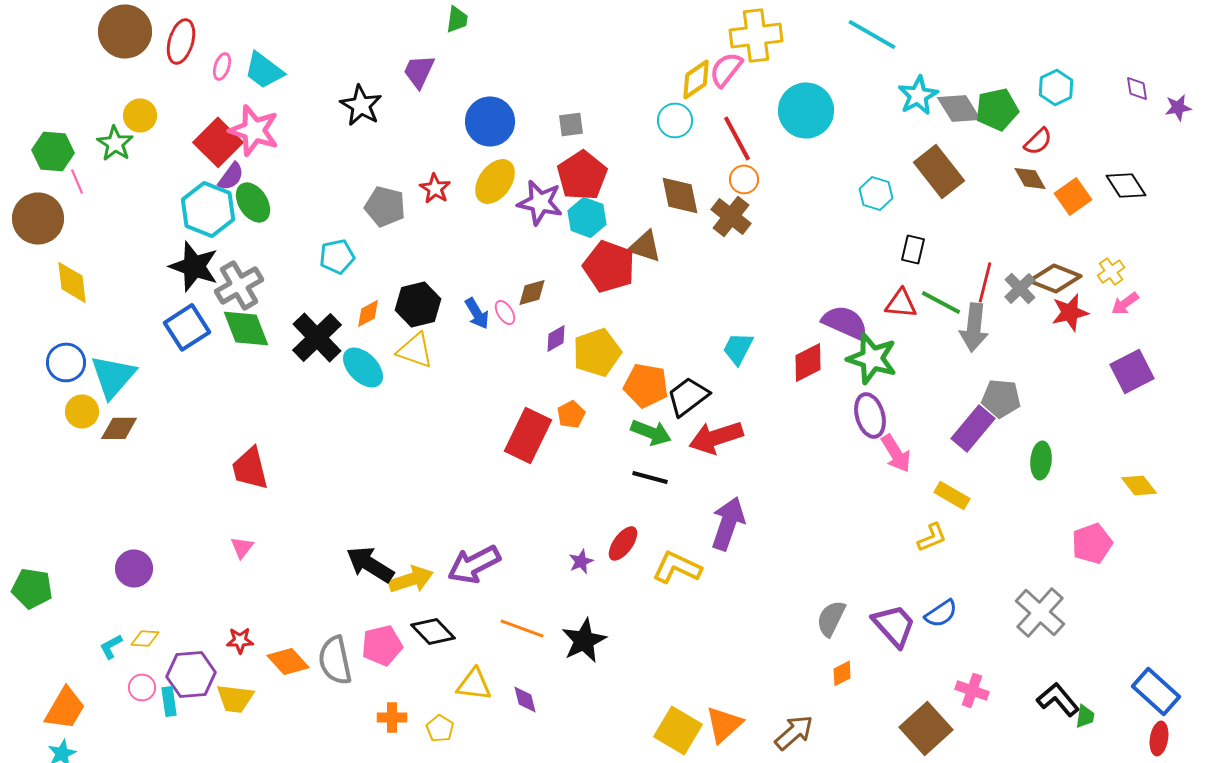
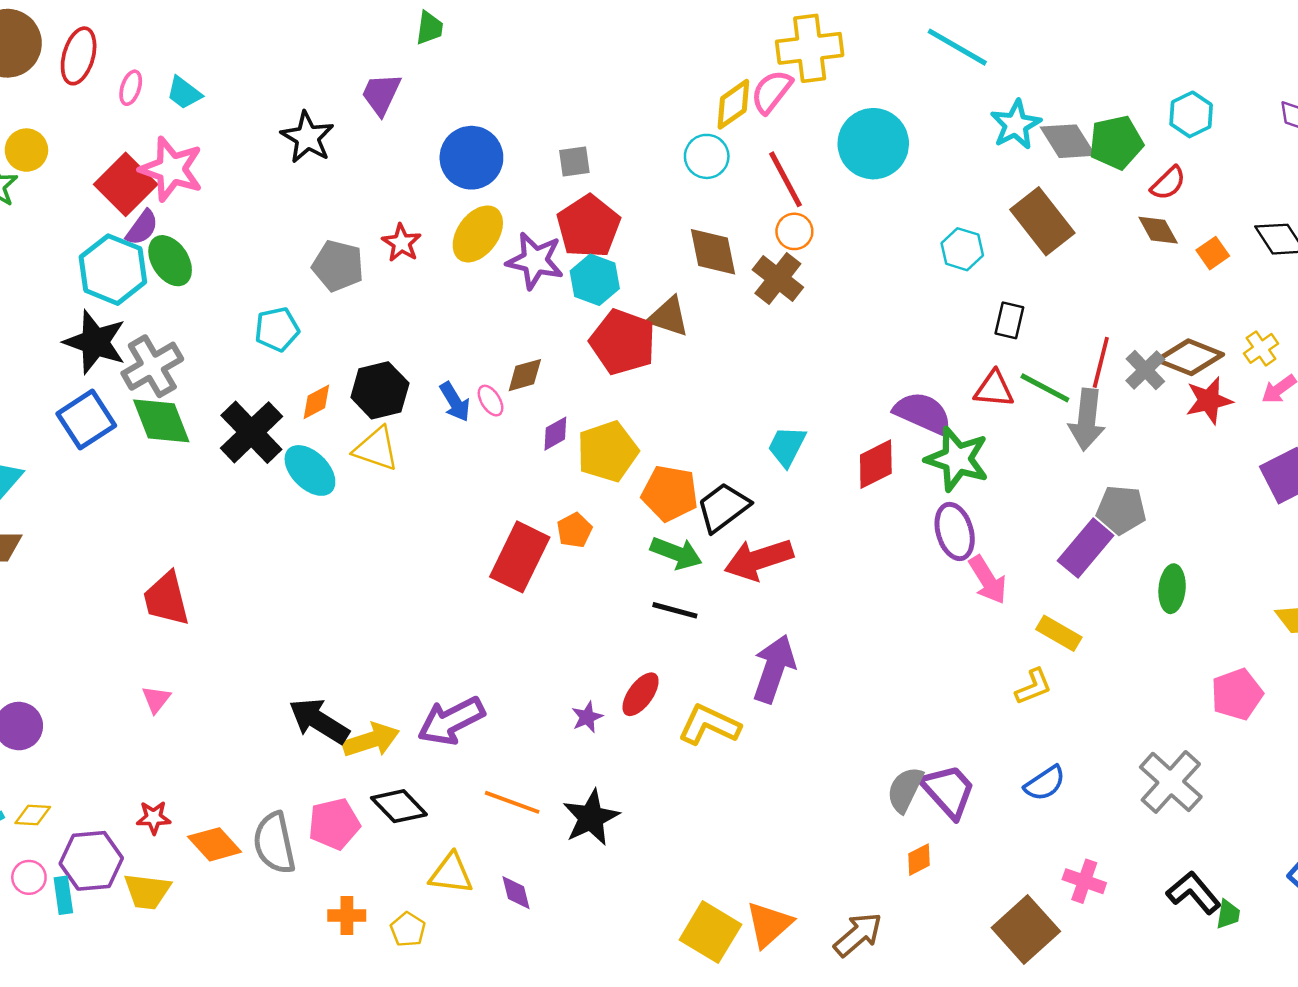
cyan trapezoid: (264, 70) -> (184, 93), size x0.7
orange square: (1073, 196) -> (1213, 253), size x0.7
purple trapezoid: (894, 625) -> (948, 791), moved

